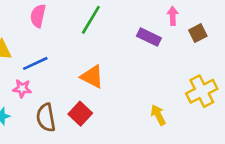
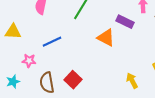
blue line: (35, 63) -> (52, 42), moved
orange triangle: (92, 77) -> (106, 38), moved

